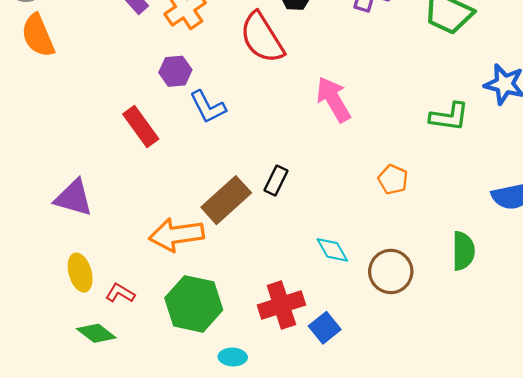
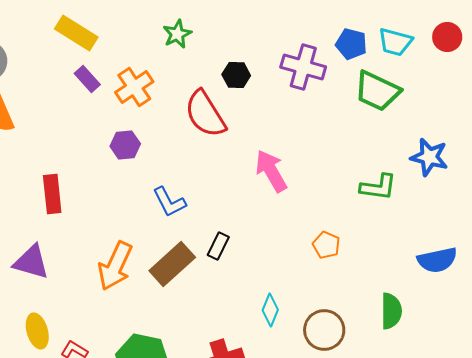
blue L-shape: (208, 107) -> (169, 202), moved
red rectangle: (141, 126) -> (52, 194), moved, turned 30
orange arrow: (176, 235) -> (115, 266), moved, turned -57
cyan diamond: (332, 250) -> (270, 310), turned 52

